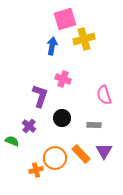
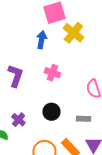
yellow cross: (84, 39) -> (73, 33), turned -35
purple L-shape: (40, 96) -> (15, 76), moved

